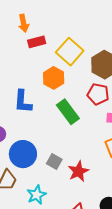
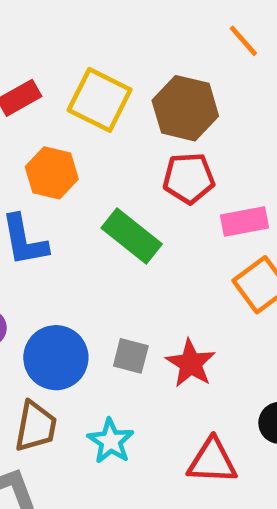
orange hexagon: (54, 78) -> (52, 173), moved

